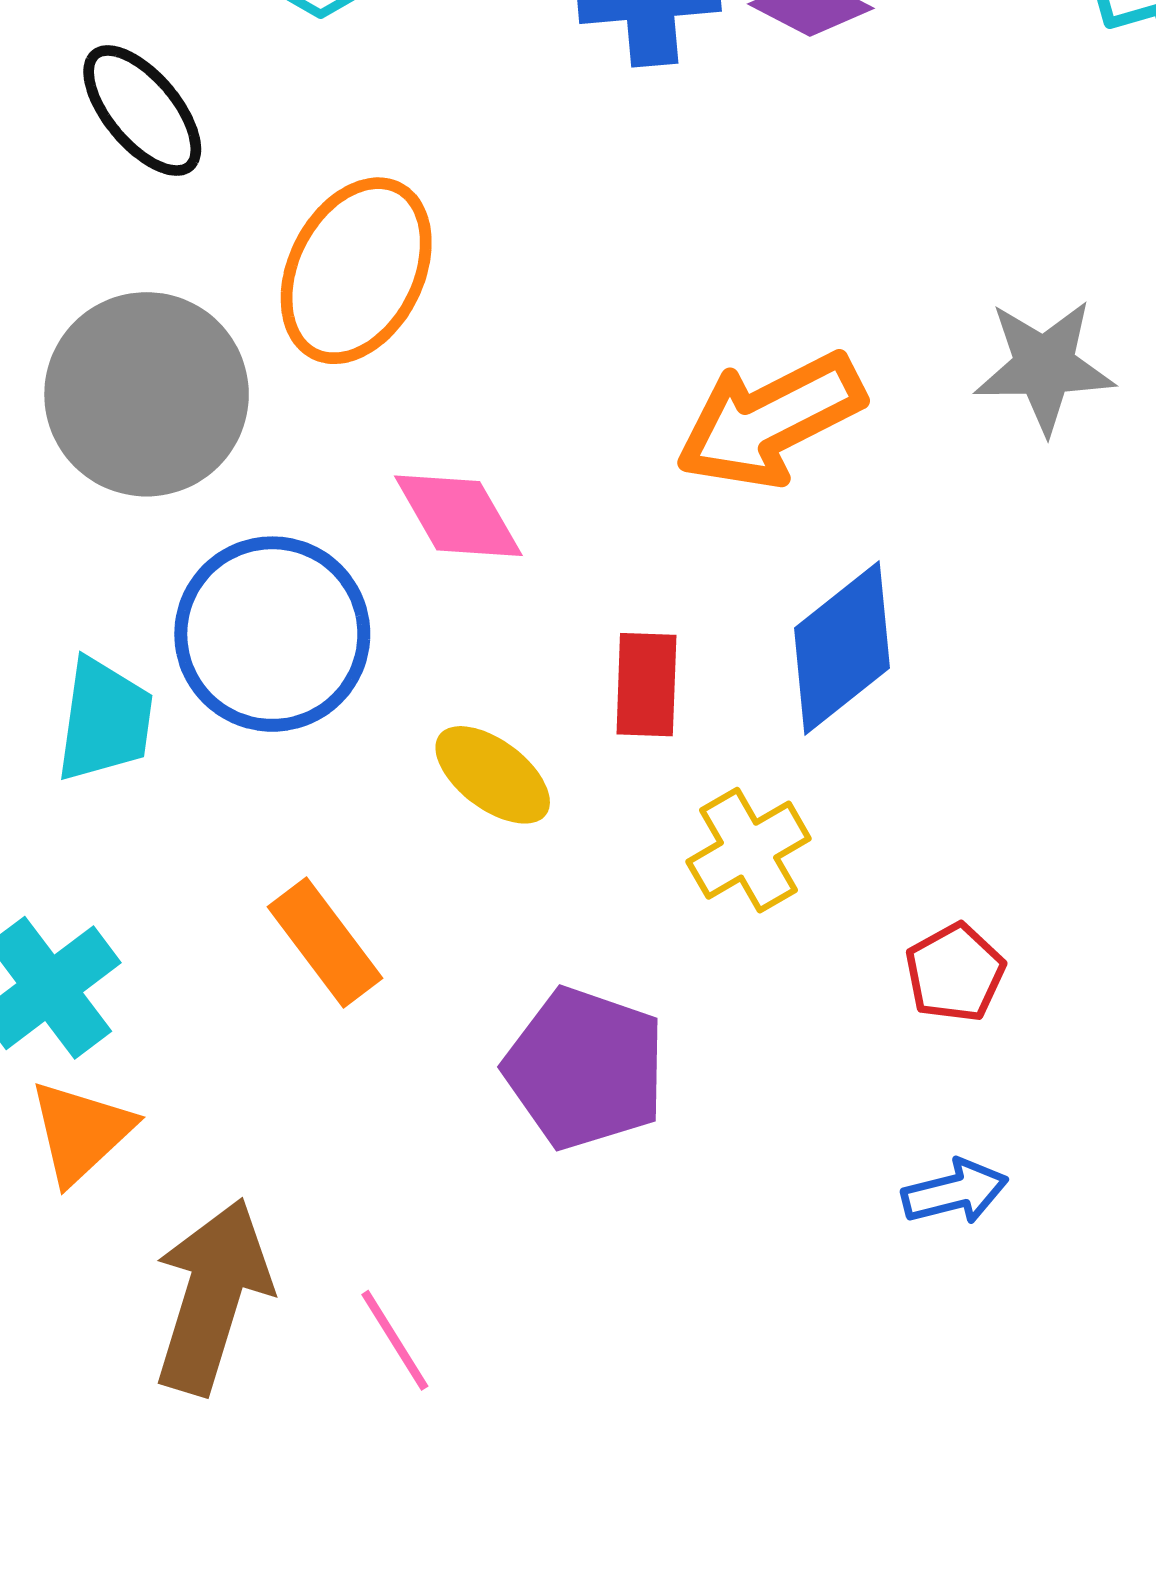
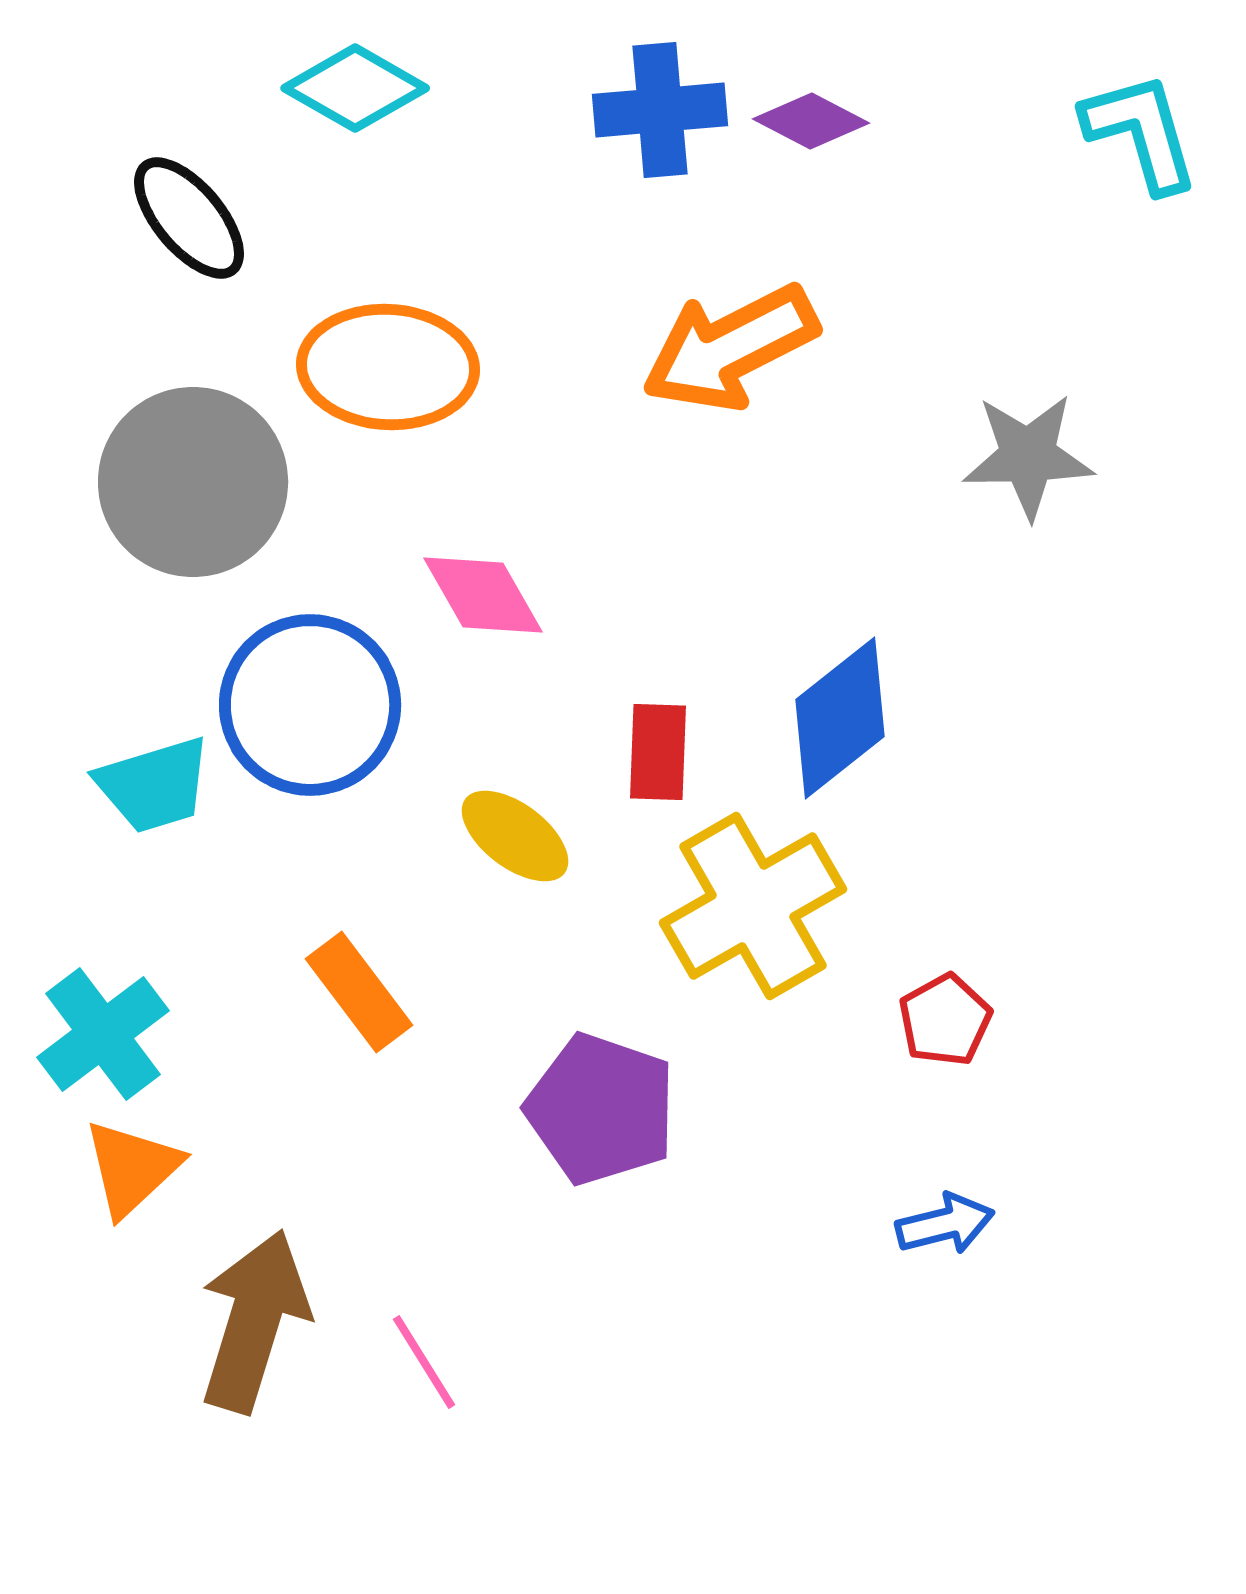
orange ellipse: (356, 271) -> (388, 367), turned 66
orange arrow: (770, 420) -> (730, 348), moved
cyan trapezoid: (105, 720) -> (154, 785), turned 65
yellow cross: (749, 850) -> (753, 906), size x1.6

